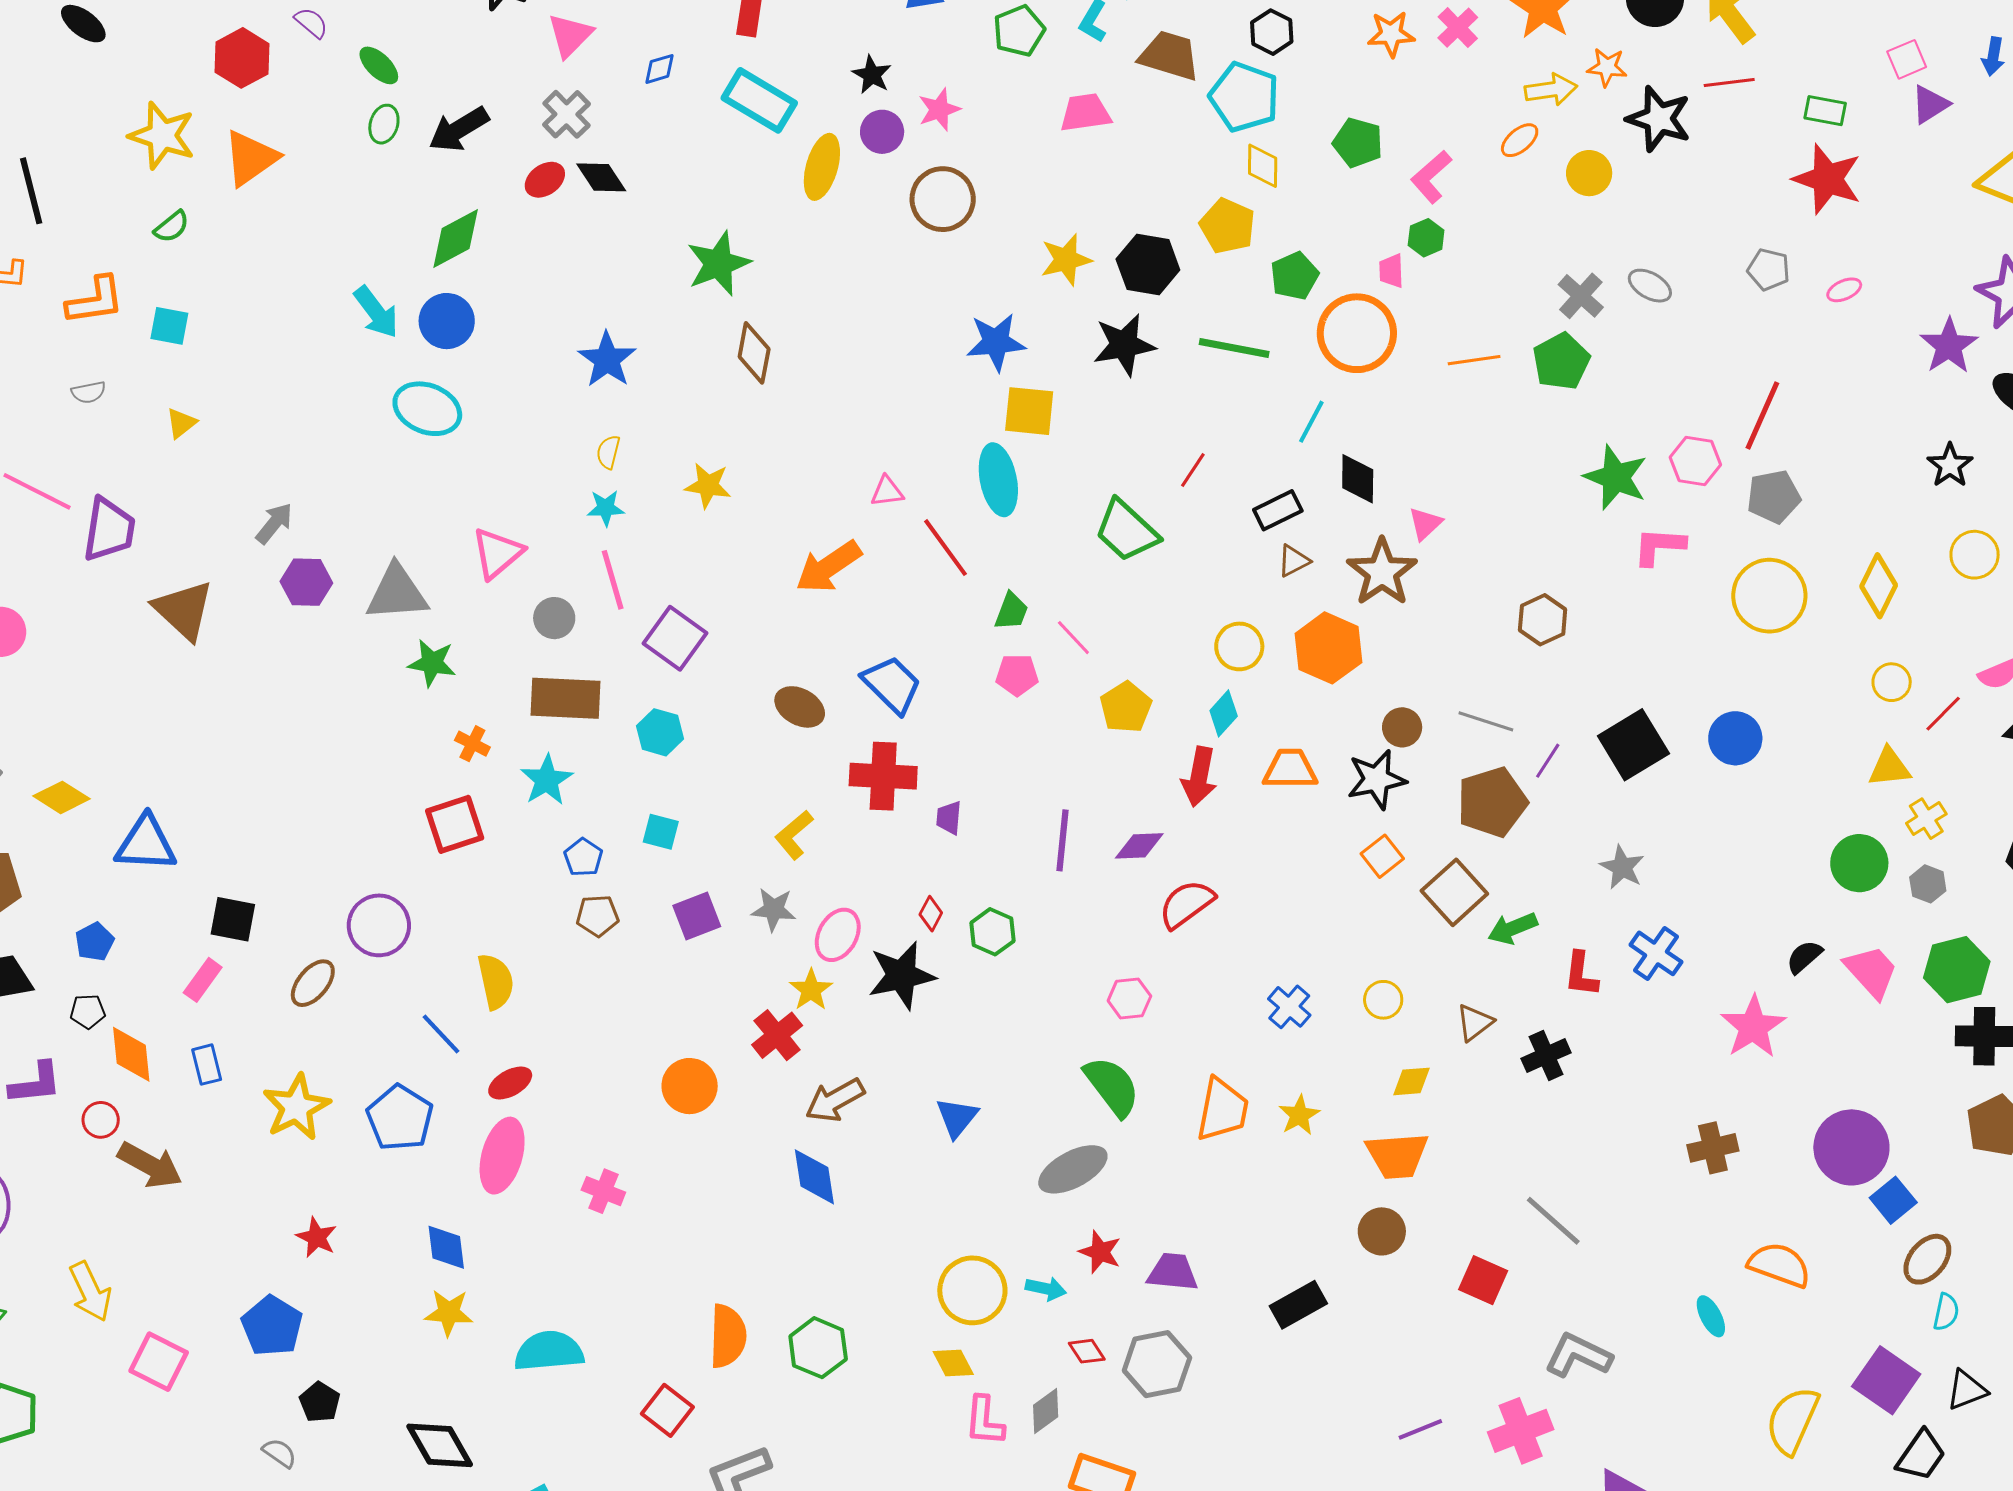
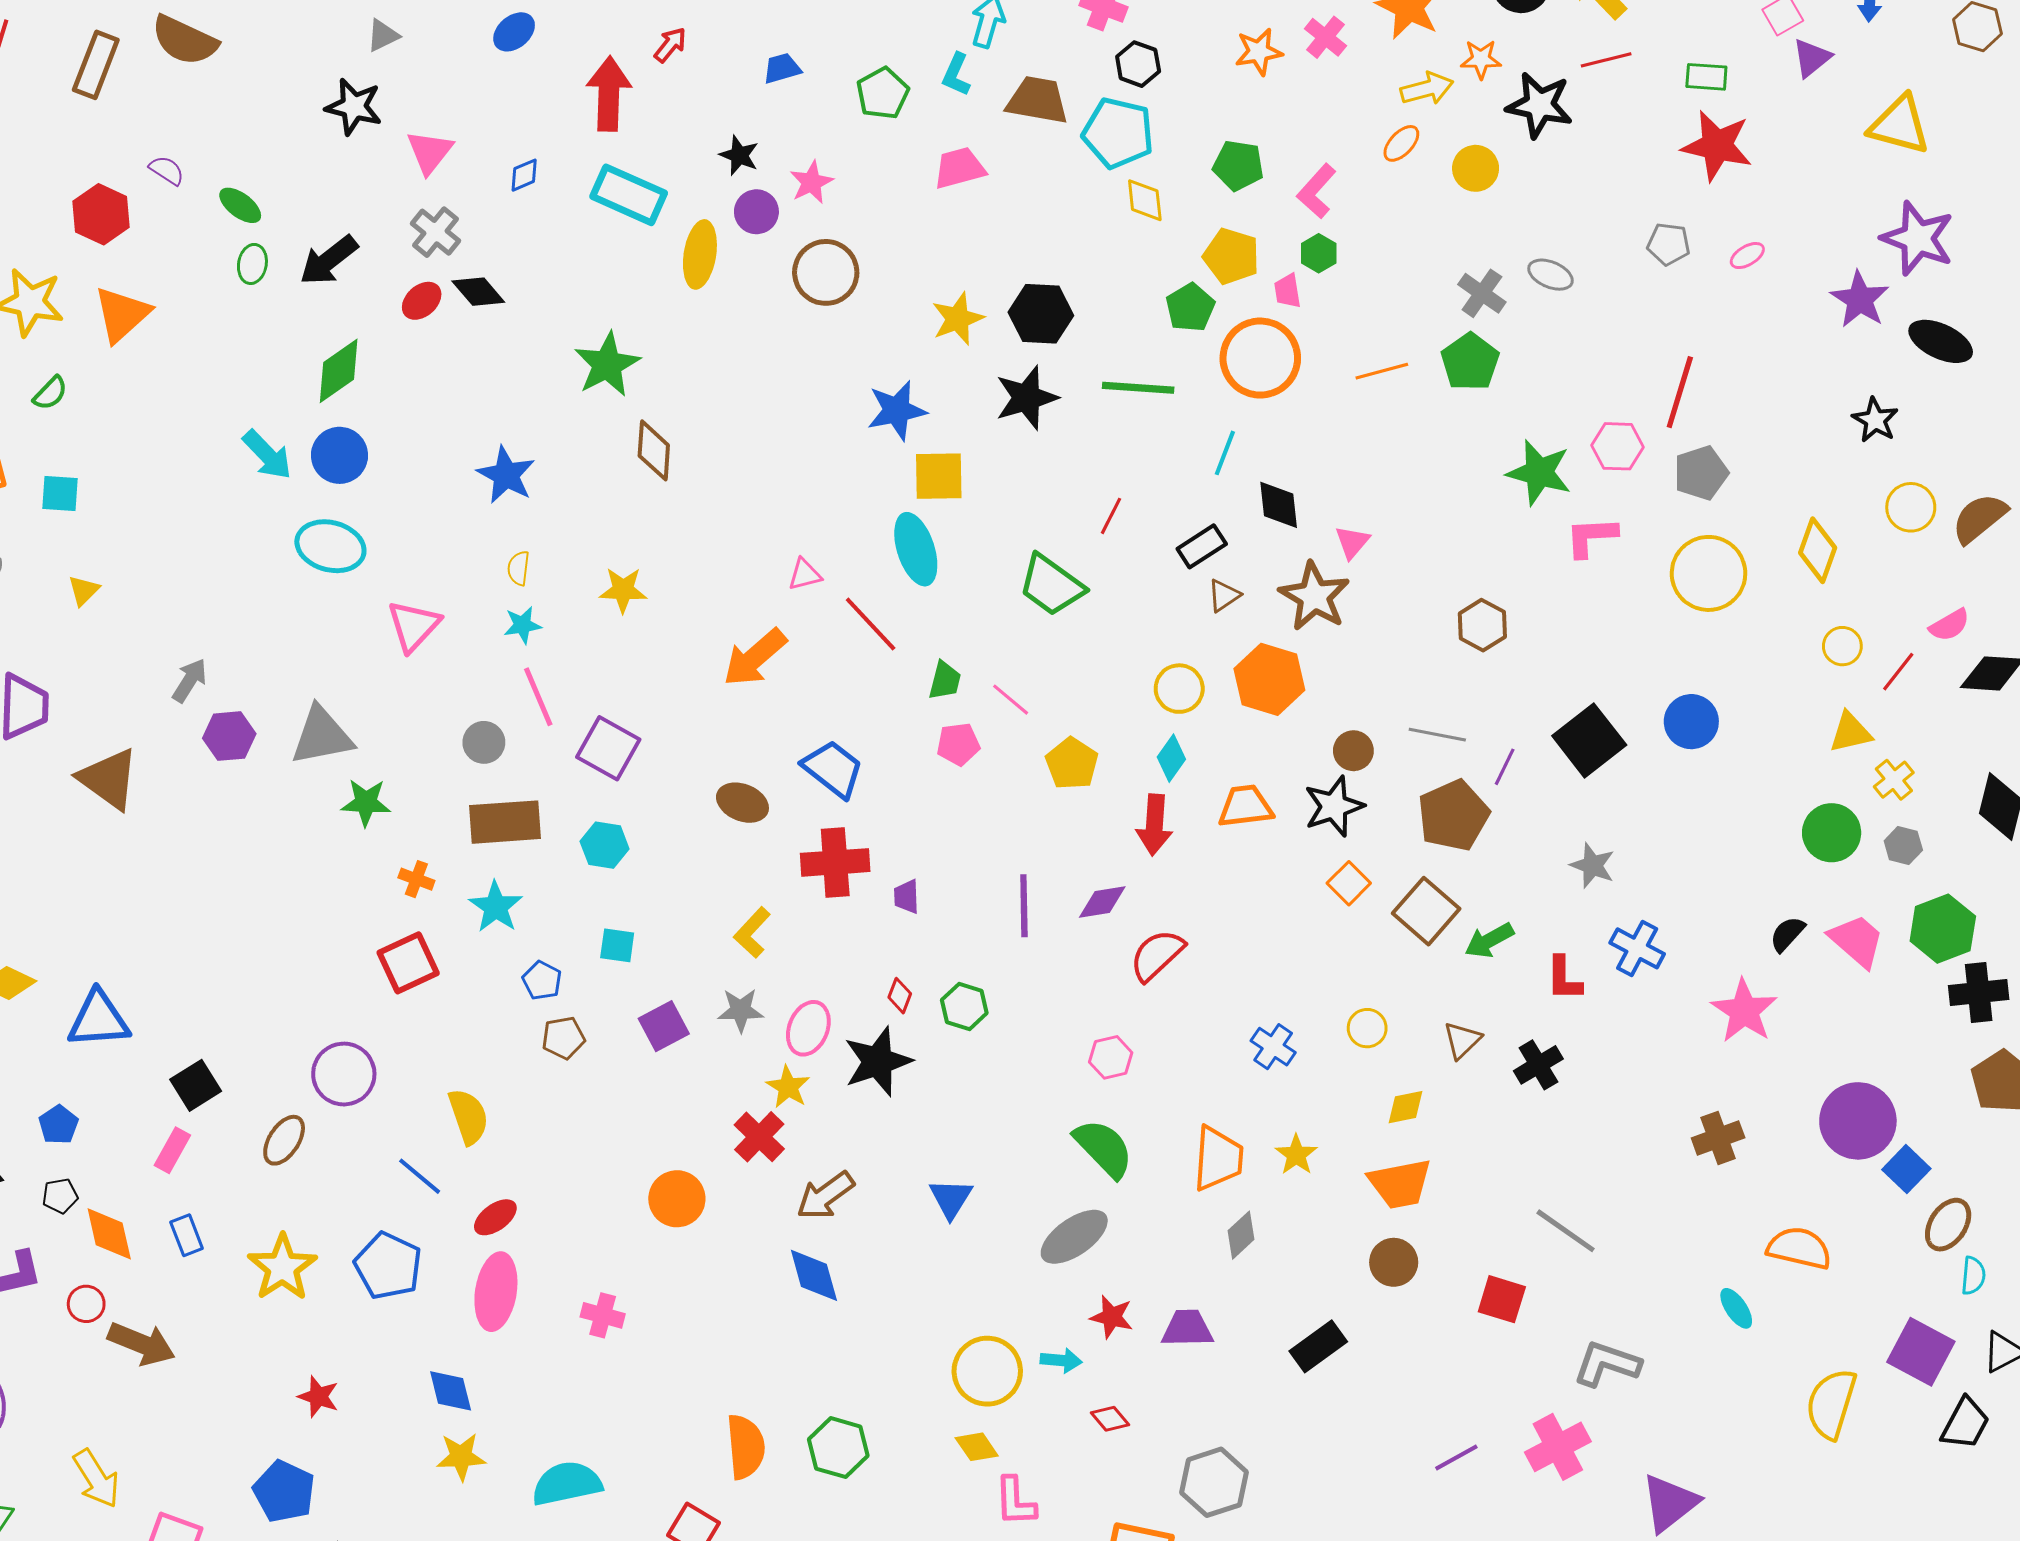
yellow pentagon: (1227, 226) -> (1231, 256), moved
pink triangle: (497, 553) -> (414, 626), moved
black square: (233, 919) -> (196, 1085), turned -36
gray hexagon: (1157, 1364) -> (1214, 1482), moved
gray diamond: (1046, 1411) -> (1241, 1235), moved

